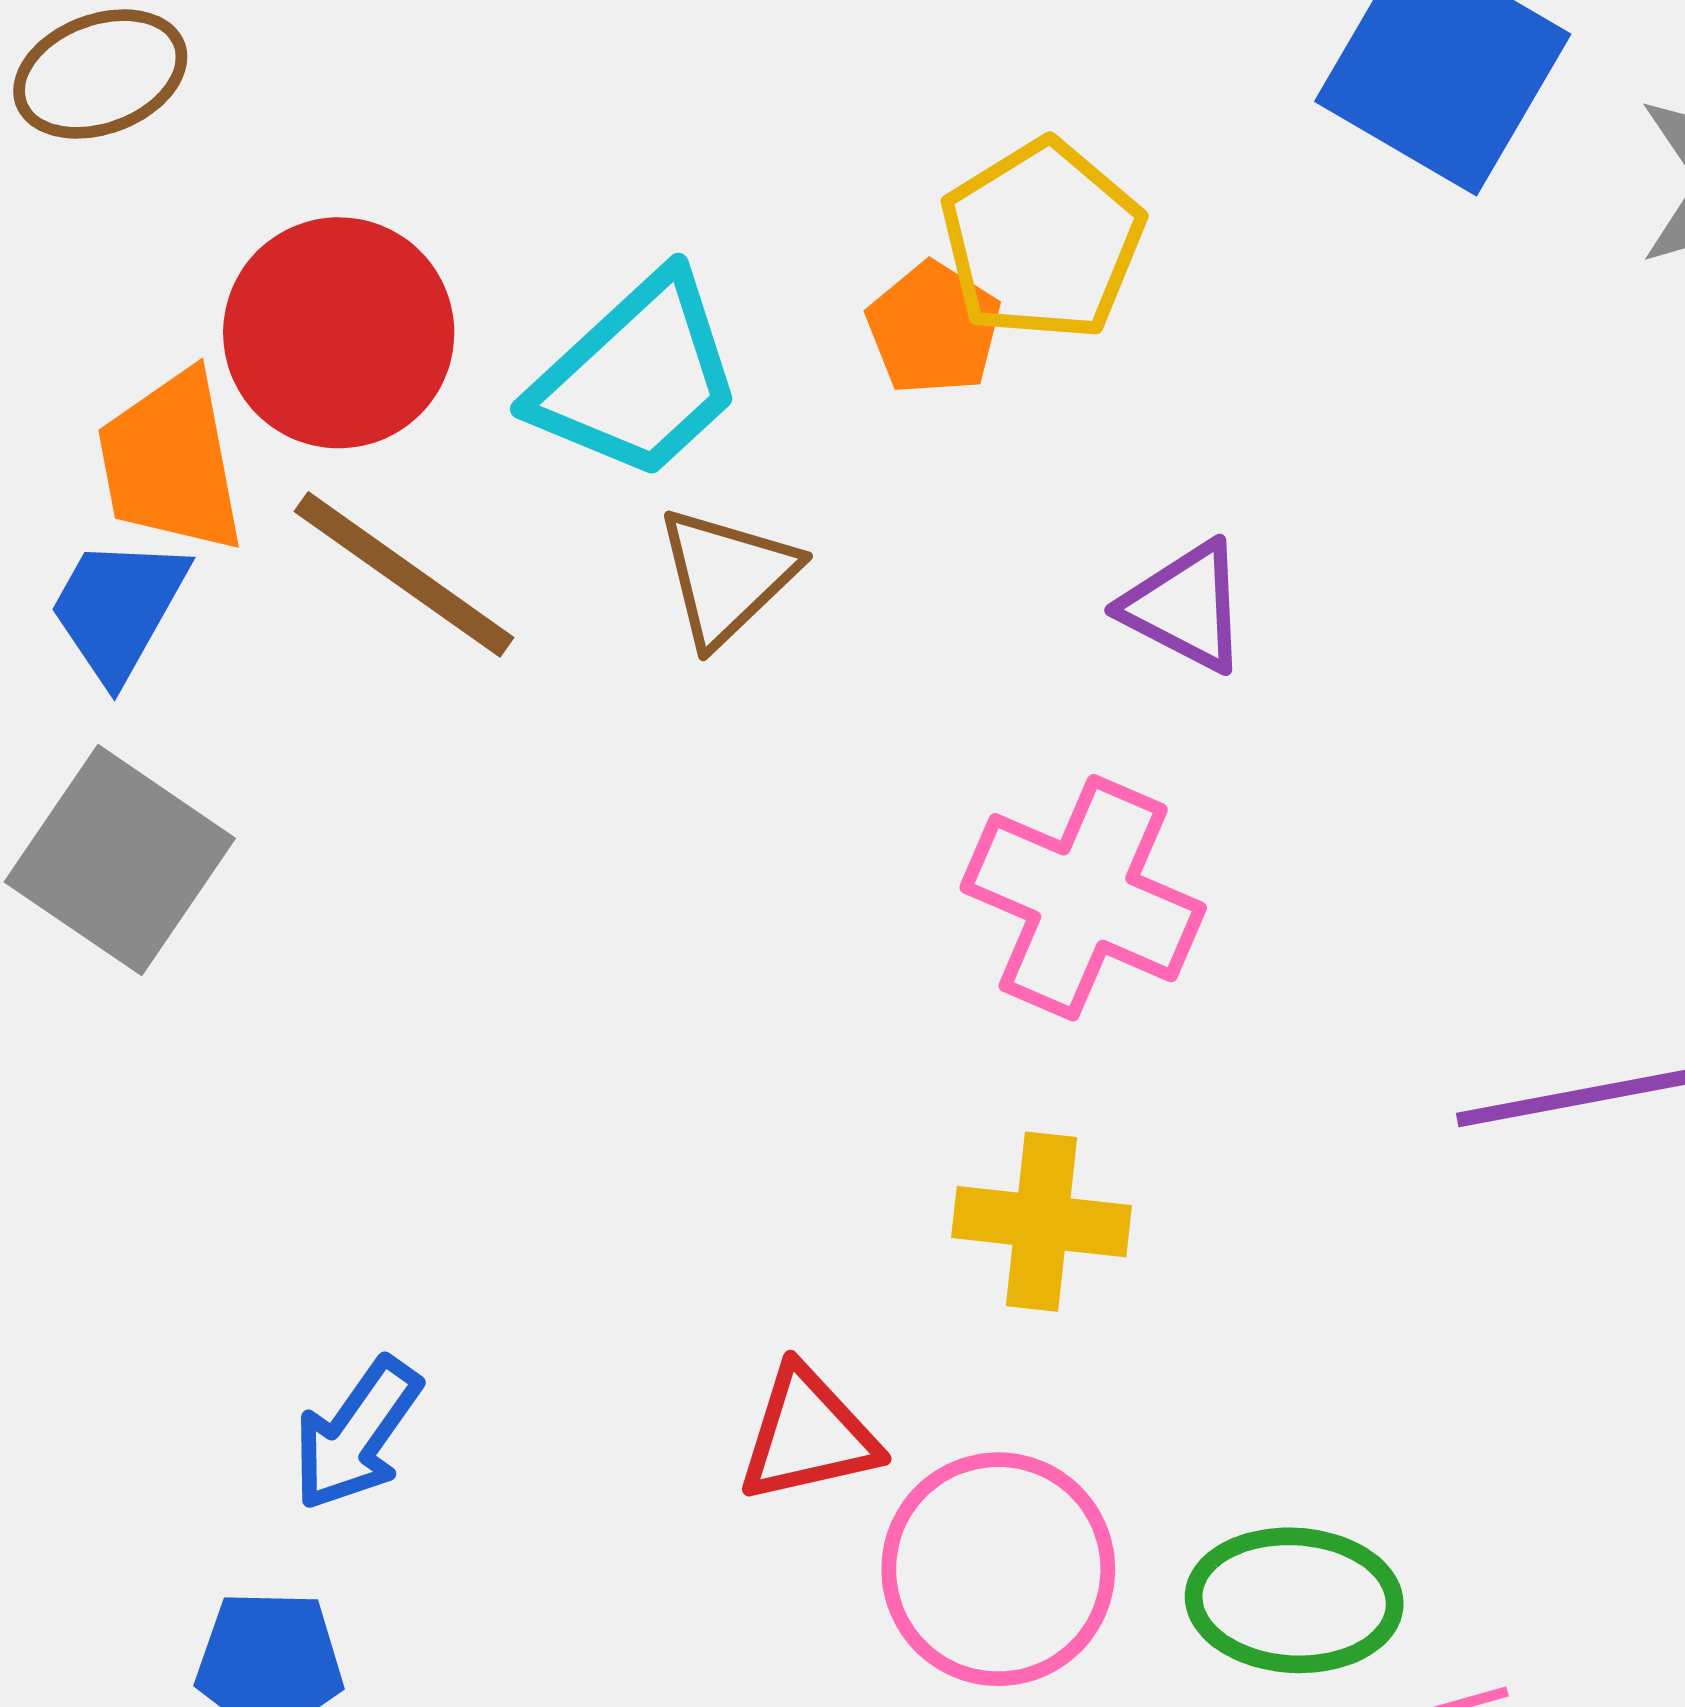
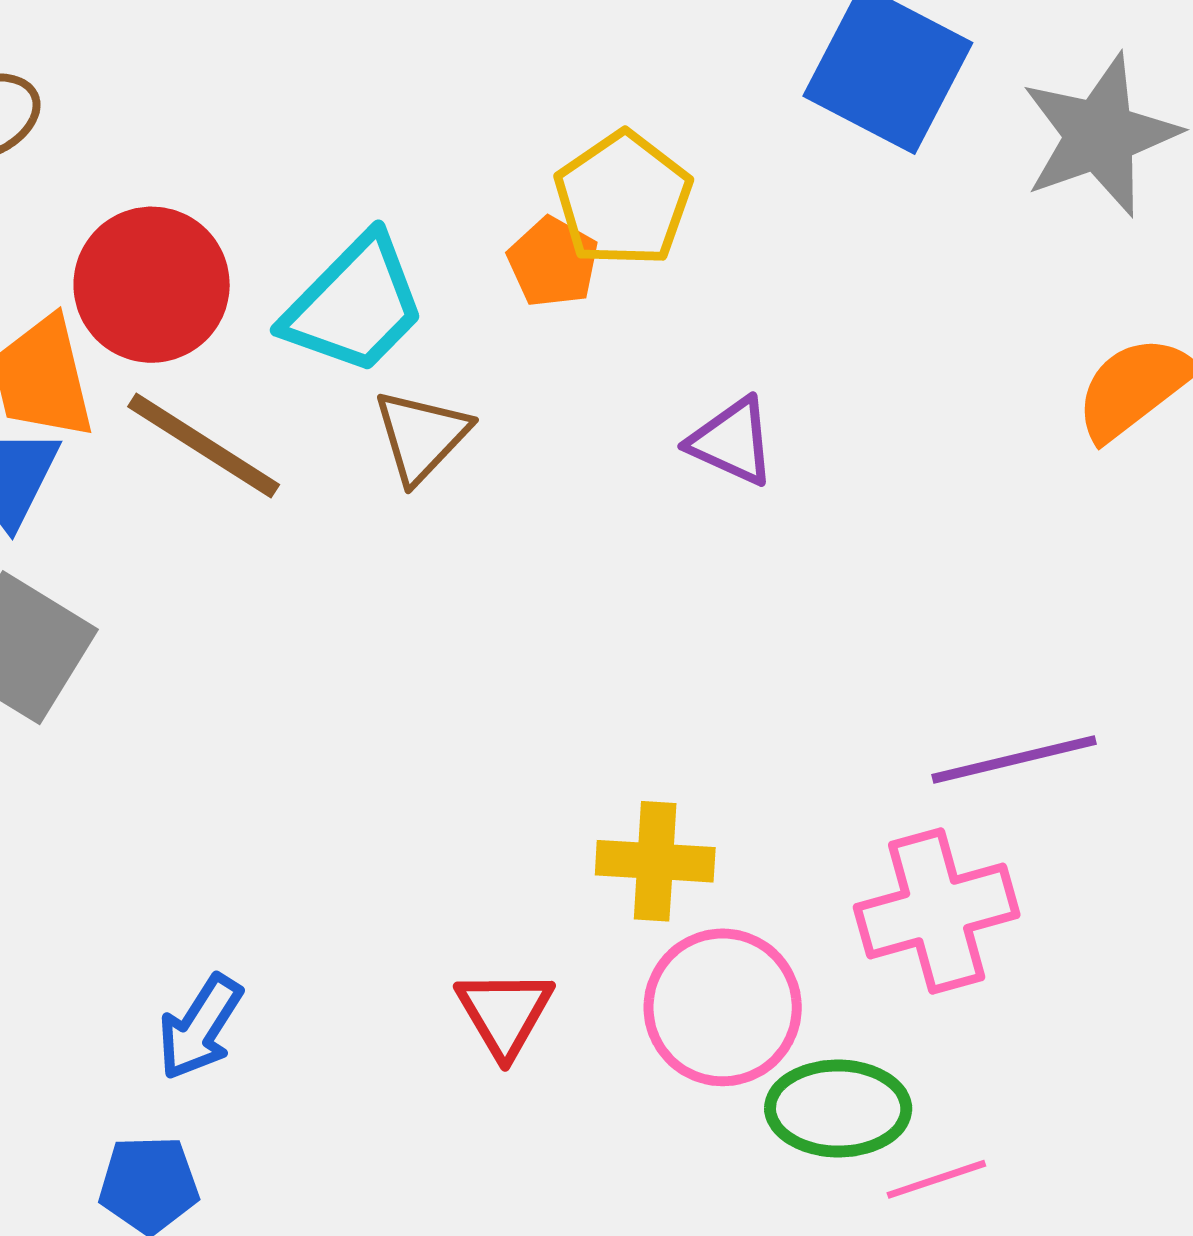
pink cross: (1083, 898) -> (937, 911), moved, turned -36
red triangle: (808, 1435) -> (505, 1013), turned -45
pink circle: (998, 1569) -> (723, 1007), moved

